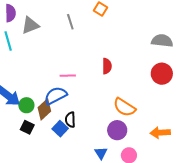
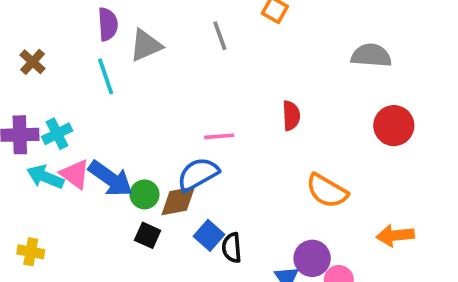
gray semicircle: (162, 41) -> (371, 56), moved
brown diamond: (44, 109) -> (178, 201), turned 35
black semicircle: (70, 120) -> (232, 248), moved
purple circle: (117, 130) -> (312, 258), moved

